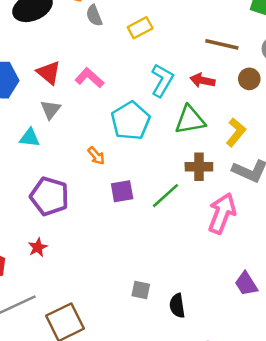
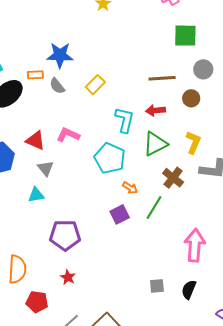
orange arrow: (96, 156) -> (130, 188), moved
brown cross: (199, 167) -> (173, 178), turned -35
pink arrow: (222, 213) -> (195, 245), moved
black semicircle: (177, 306) -> (189, 290), turned 48

